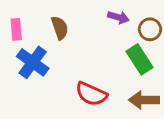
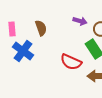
red semicircle: (91, 94) -> (71, 62), moved

